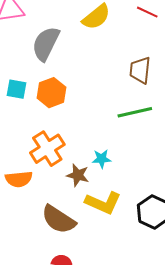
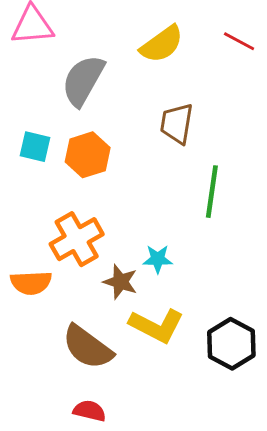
brown trapezoid: (140, 70) -> (177, 124), moved
green line: (135, 112) -> (212, 192), turned -72

